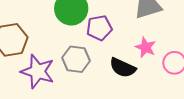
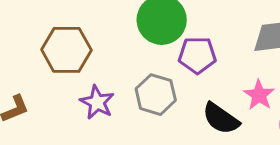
purple star: (38, 71) -> (97, 102), size x0.7

